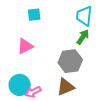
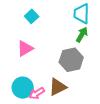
cyan square: (34, 15) -> (32, 16), turned -32
brown triangle: (66, 87) -> (58, 87), moved

